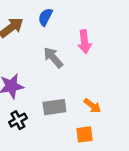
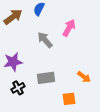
pink arrow: (85, 42) -> (69, 28), turned -144
orange arrow: (92, 106) -> (84, 77), moved

